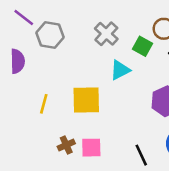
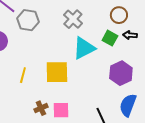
green square: (143, 46) -> (110, 38), moved
cyan triangle: (120, 70) -> (84, 48), size x1.4

